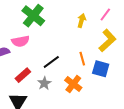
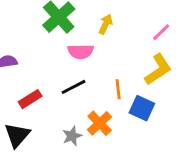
yellow arrow: (82, 21) -> (106, 24), moved
pink semicircle: (20, 41) -> (81, 52), moved
gray star: (44, 83) -> (72, 136), moved

